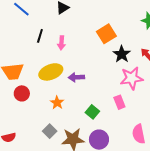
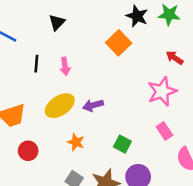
black star: (122, 54) -> (137, 16), moved
red circle: (22, 93) -> (28, 151), moved
pink rectangle: (119, 102) -> (164, 131), moved

